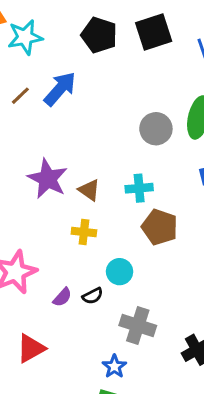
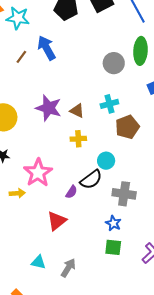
cyan star: (25, 37) -> (18, 18), turned 30
blue arrow: (60, 89) -> (46, 48), turned -60
brown pentagon: (160, 227) -> (127, 127), turned -30
black semicircle: (93, 296) -> (91, 180), size x1.6
purple semicircle: (62, 297) -> (71, 192), moved

